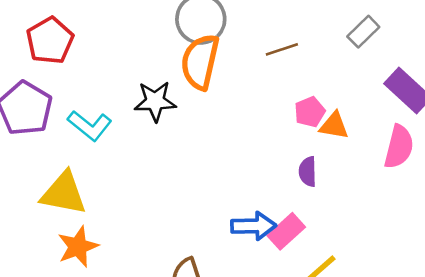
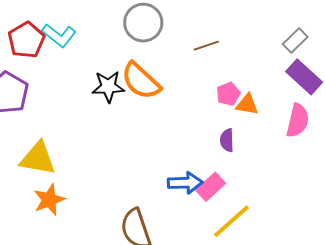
gray rectangle: (363, 32) -> (295, 40), moved
orange semicircle: (200, 62) -> (141, 81), moved, turned -60
cyan L-shape: (90, 125) -> (59, 35), moved

